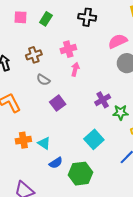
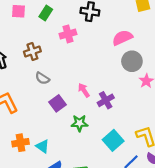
pink cross: (68, 49) -> (68, 34), moved
pink arrow: (75, 69) -> (84, 90), moved, turned -48
green star: (121, 112) -> (80, 123), moved
cyan square: (94, 139) -> (113, 140), moved

